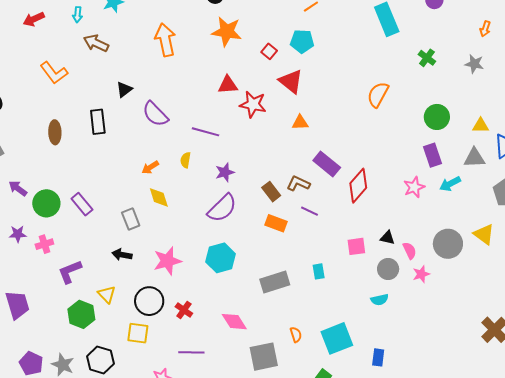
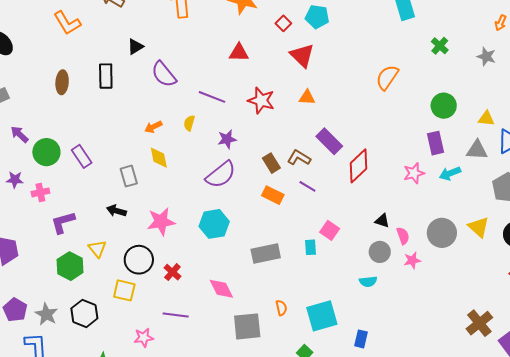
red star: (253, 104) -> (261, 101), moved
pink square: (356, 246) -> (330, 230), moved, turned 36

